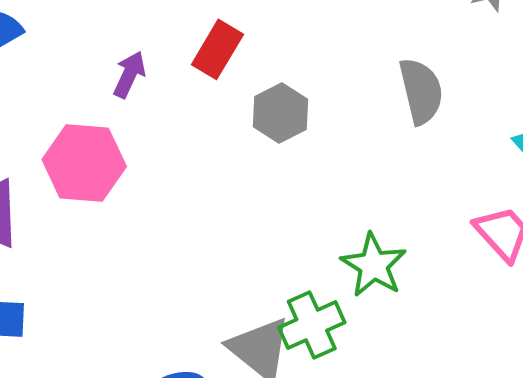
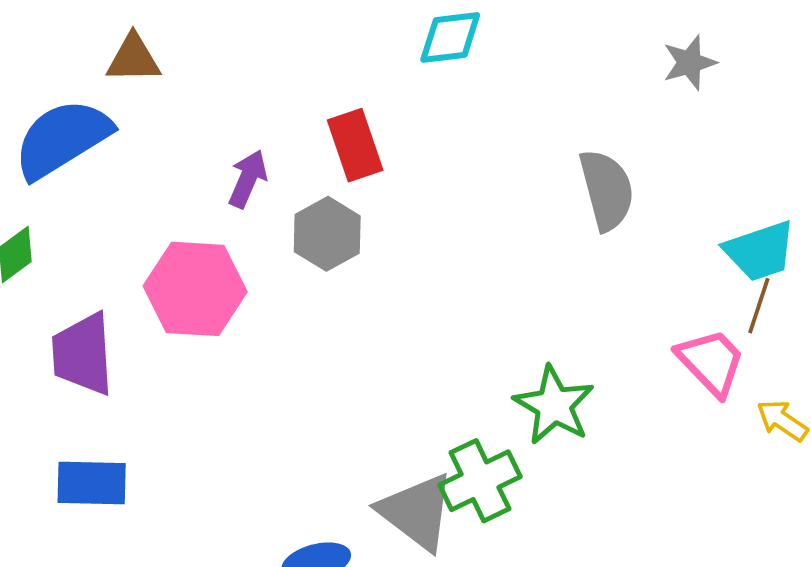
red rectangle: (217, 49) -> (355, 145), turned -48
gray hexagon: (280, 113) -> (327, 234), moved

